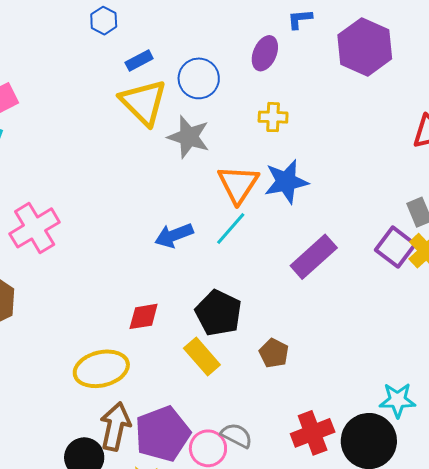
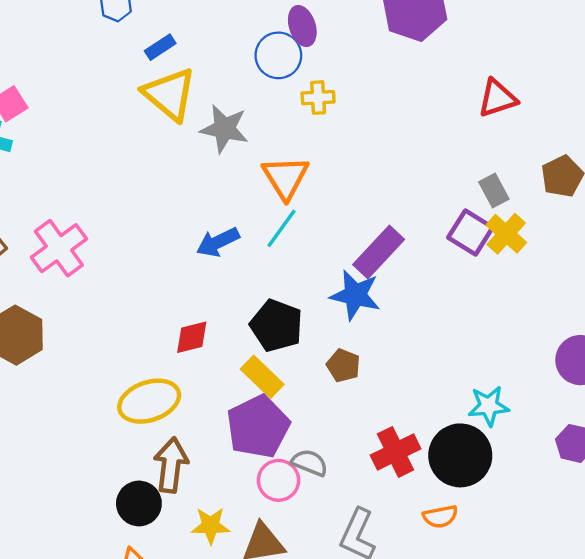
purple ellipse: (265, 53) -> (302, 26), turned -36
blue circle: (199, 78) -> (278, 55), moved
blue star: (286, 182) -> (355, 295), moved, turned 30
purple pentagon: (162, 434) -> (258, 427), moved

